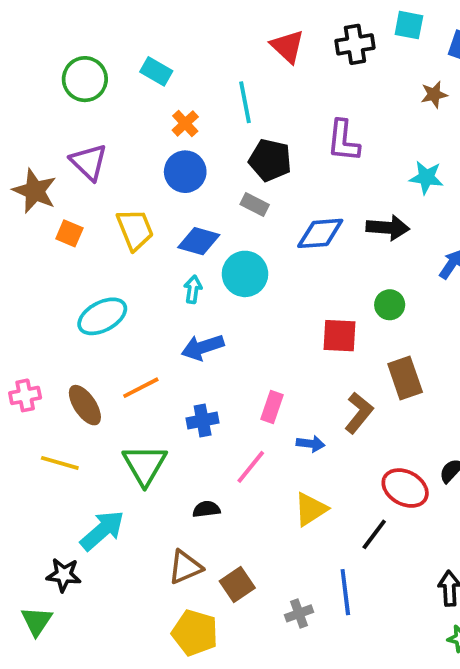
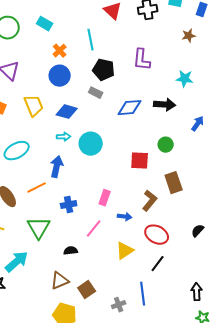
cyan circle: (245, 274) -> (91, 144), moved
cyan arrow: (193, 289) -> (64, 137), turned 80
blue arrow: (203, 347) -> (57, 167), moved, turned 120
red ellipse: (405, 488) -> (157, 235), moved

